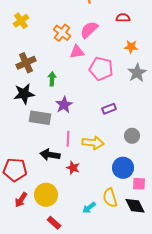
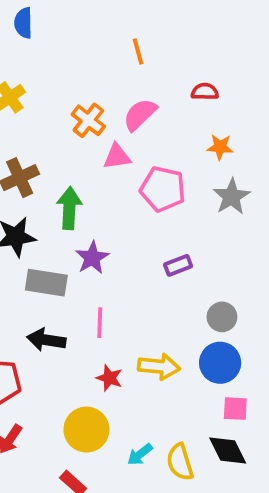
green arrow: (52, 79) -> (69, 208), size x1.5
yellow arrow: (93, 143) -> (159, 367), moved
black arrow: (50, 155) -> (46, 340), moved
blue circle: (123, 168) -> (220, 363), moved
yellow circle: (46, 195) -> (86, 430), moved
yellow semicircle: (110, 198) -> (180, 462), moved

